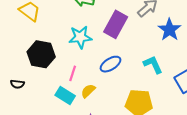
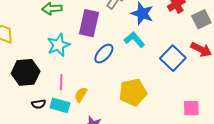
blue ellipse: (110, 64) -> (104, 54), moved
cyan L-shape: (153, 65) -> (134, 40), moved
black semicircle: (17, 84) -> (39, 104), moved

